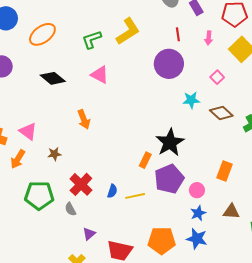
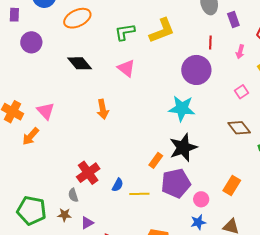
cyan star: (191, 100) -> (182, 108), moved, size x1.5
brown star: (54, 154) -> (64, 215), moved
green pentagon: (39, 195) -> (32, 210), moved

